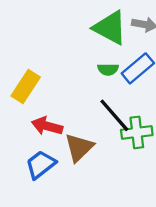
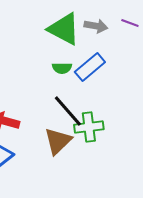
brown triangle: (79, 147) -> (58, 141), moved

